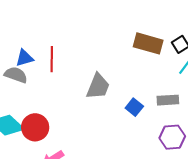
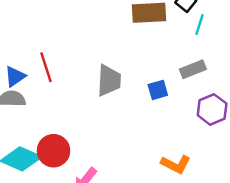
blue square: (134, 107) -> (158, 90), turned -36

